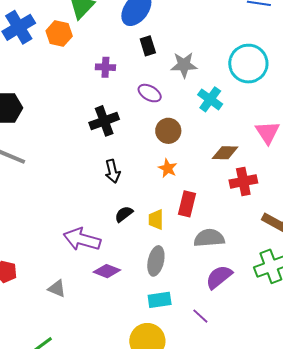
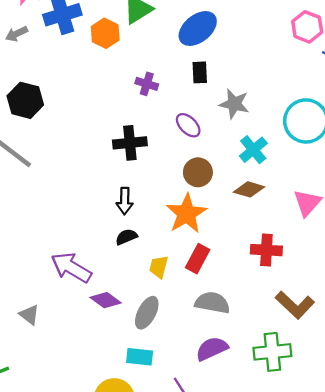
brown diamond: (225, 153) -> (249, 189), moved
orange star: (168, 168) -> (186, 214), size x1.8
black semicircle: (124, 214) -> (126, 237), moved
purple diamond: (107, 271) -> (106, 300), moved

